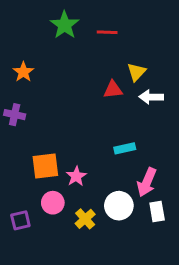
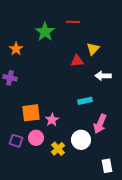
green star: (65, 25) -> (45, 32), moved
white arrow: (151, 97) -> (103, 76), moved
white rectangle: (157, 212) -> (107, 166), moved
purple square: (20, 220) -> (16, 141), moved, turned 32

